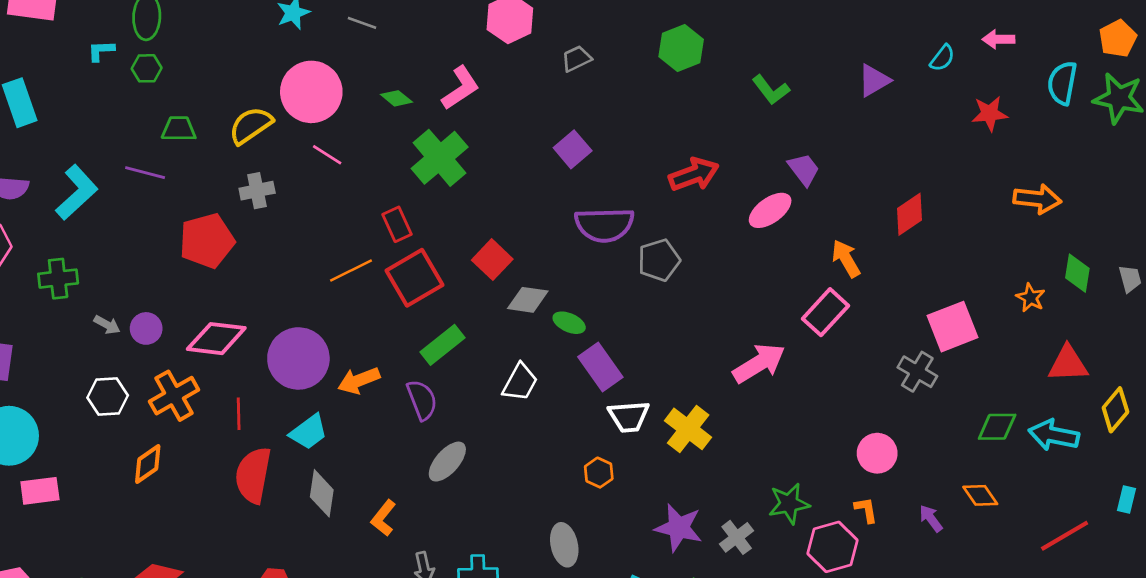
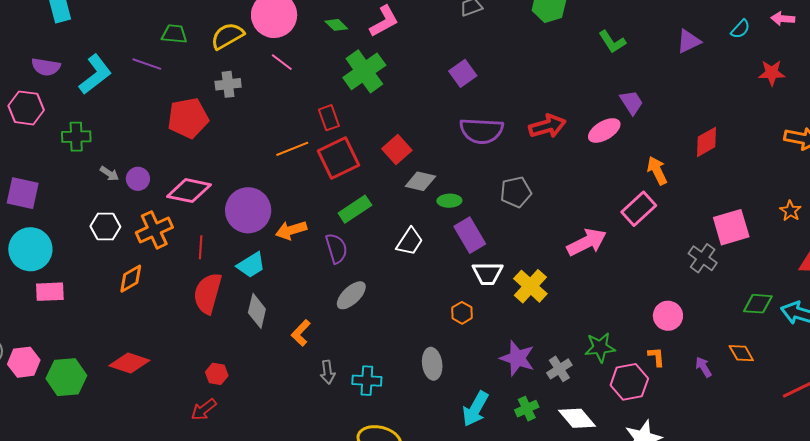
red arrow: (694, 174) -> (547, 126), moved
gray pentagon: (659, 260) -> (516, 192), moved
green ellipse: (569, 323) -> (449, 201), turned -30

